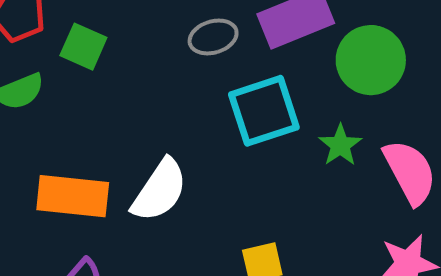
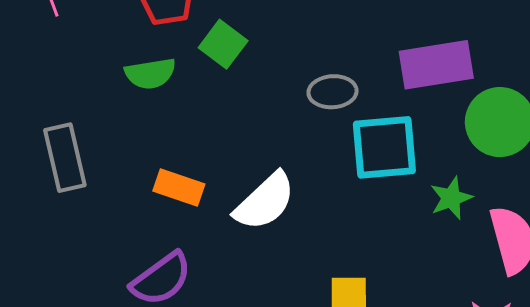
gray ellipse: (213, 37) -> (333, 92), moved
orange rectangle: (73, 196) -> (179, 188), size x0.7

